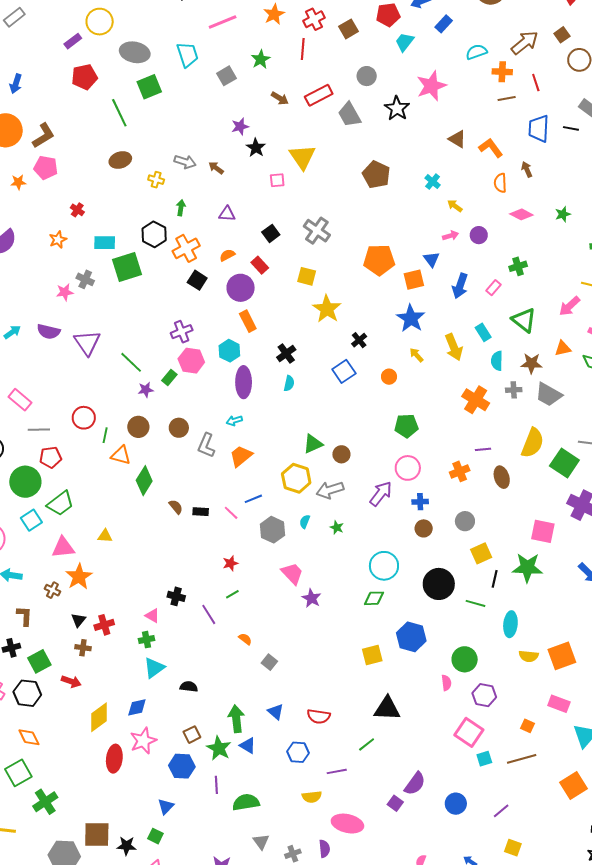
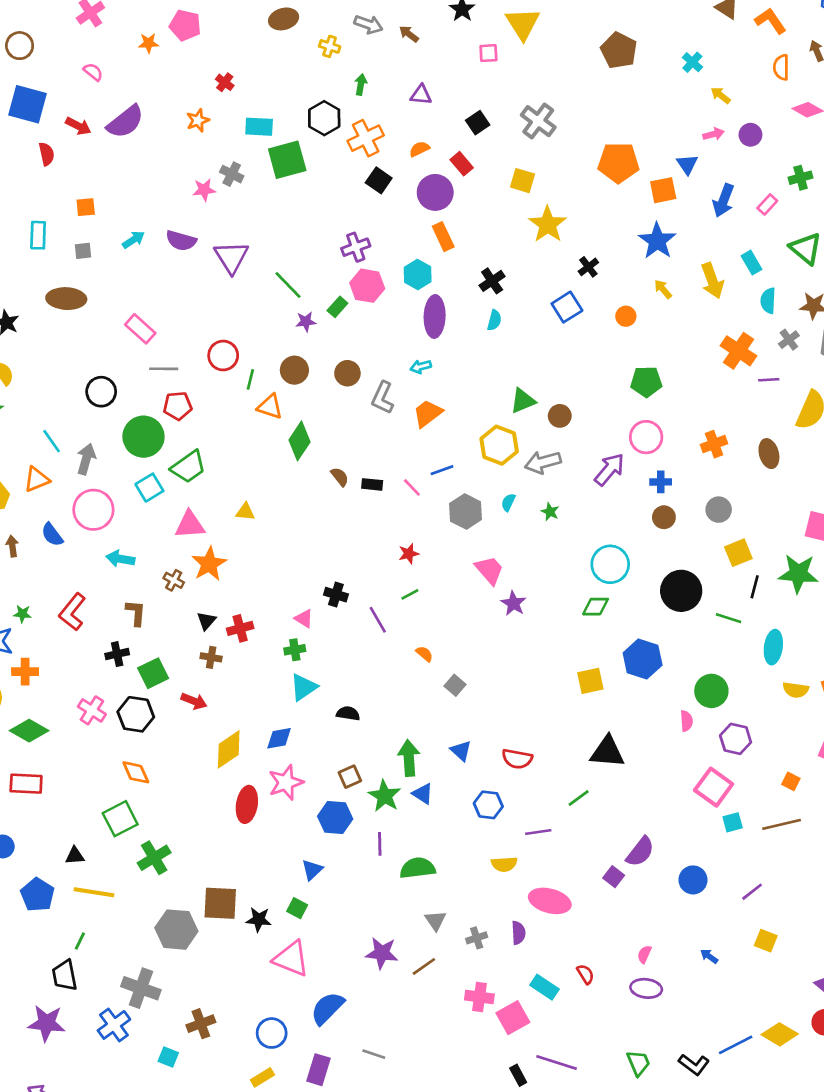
gray cross: (514, 390) -> (789, 340), turned -35
purple line: (483, 449) -> (769, 380), moved

